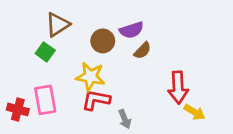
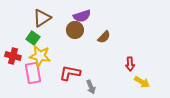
purple semicircle: (132, 30) -> (82, 16), moved
yellow star: (90, 77) -> (40, 56), moved
red arrow: (178, 88) -> (130, 64), size x0.6
red cross: (18, 109) -> (13, 56), moved

